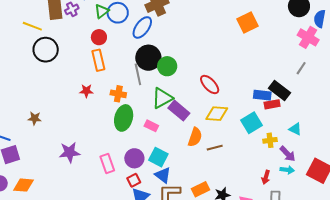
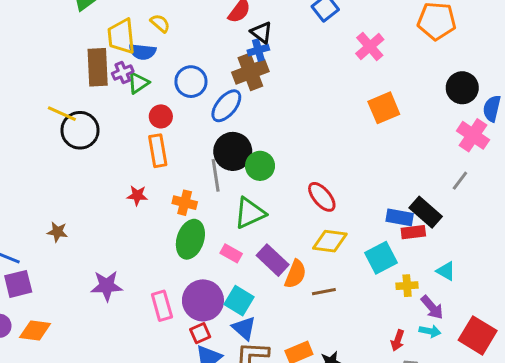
green triangle: (102, 11) -> (138, 83), moved
yellow line: (32, 26) -> (62, 114), moved
purple rectangle: (179, 111) -> (273, 260), moved
purple circle: (134, 158) -> (203, 300), size x1.4

